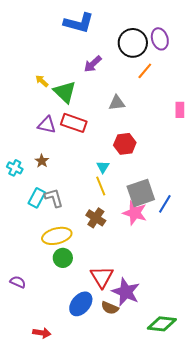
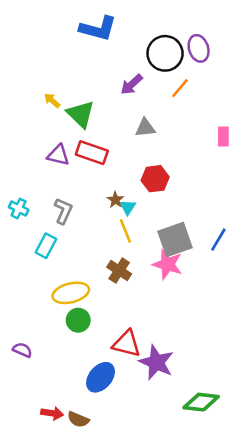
purple arrow: (93, 64) -> (132, 84), moved
brown star: (42, 161) -> (115, 200), moved
gray L-shape: (54, 198) -> (63, 211), moved, turned 40
blue line: (165, 204) -> (218, 240), moved
red triangle: (102, 277) -> (127, 344), turned -45
brown semicircle: (110, 308) -> (78, 419), moved

